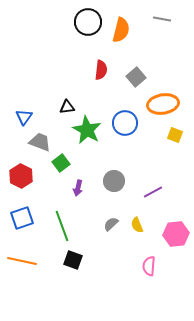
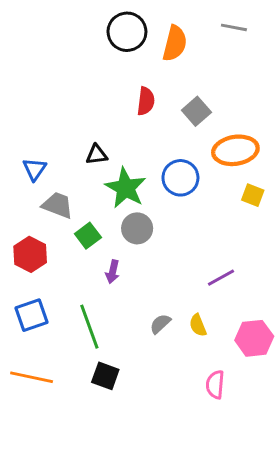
gray circle: (114, 181) -> (137, 228), moved

